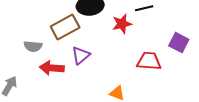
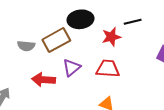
gray semicircle: (33, 46) -> (26, 46), moved
red trapezoid: (149, 61) -> (108, 69), moved

